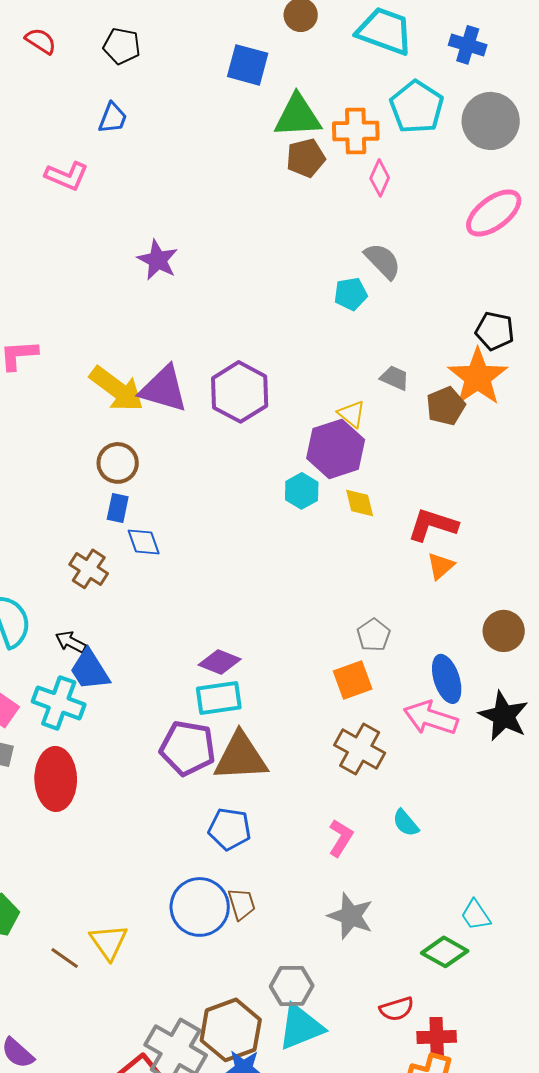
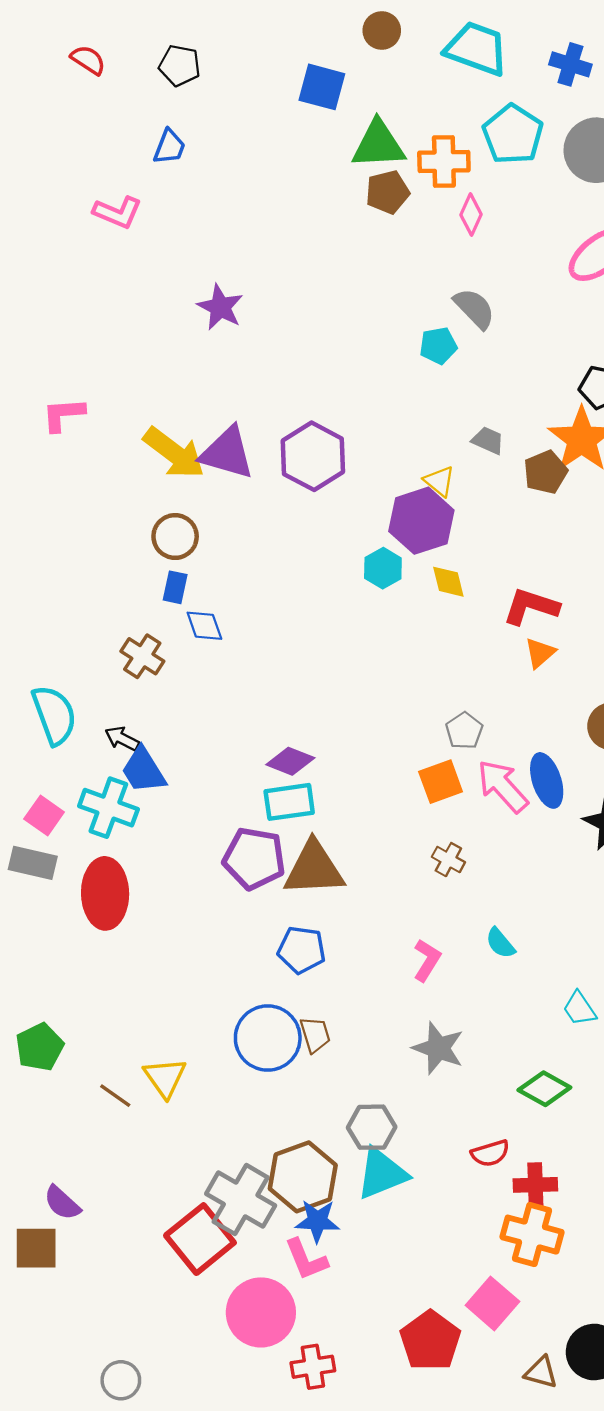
pink arrow: (431, 718) -> (503, 786), moved, turned 30
brown cross: (360, 749) -> (448, 860), size x0.6
cyan trapezoid: (476, 915) -> (579, 1009), moved

